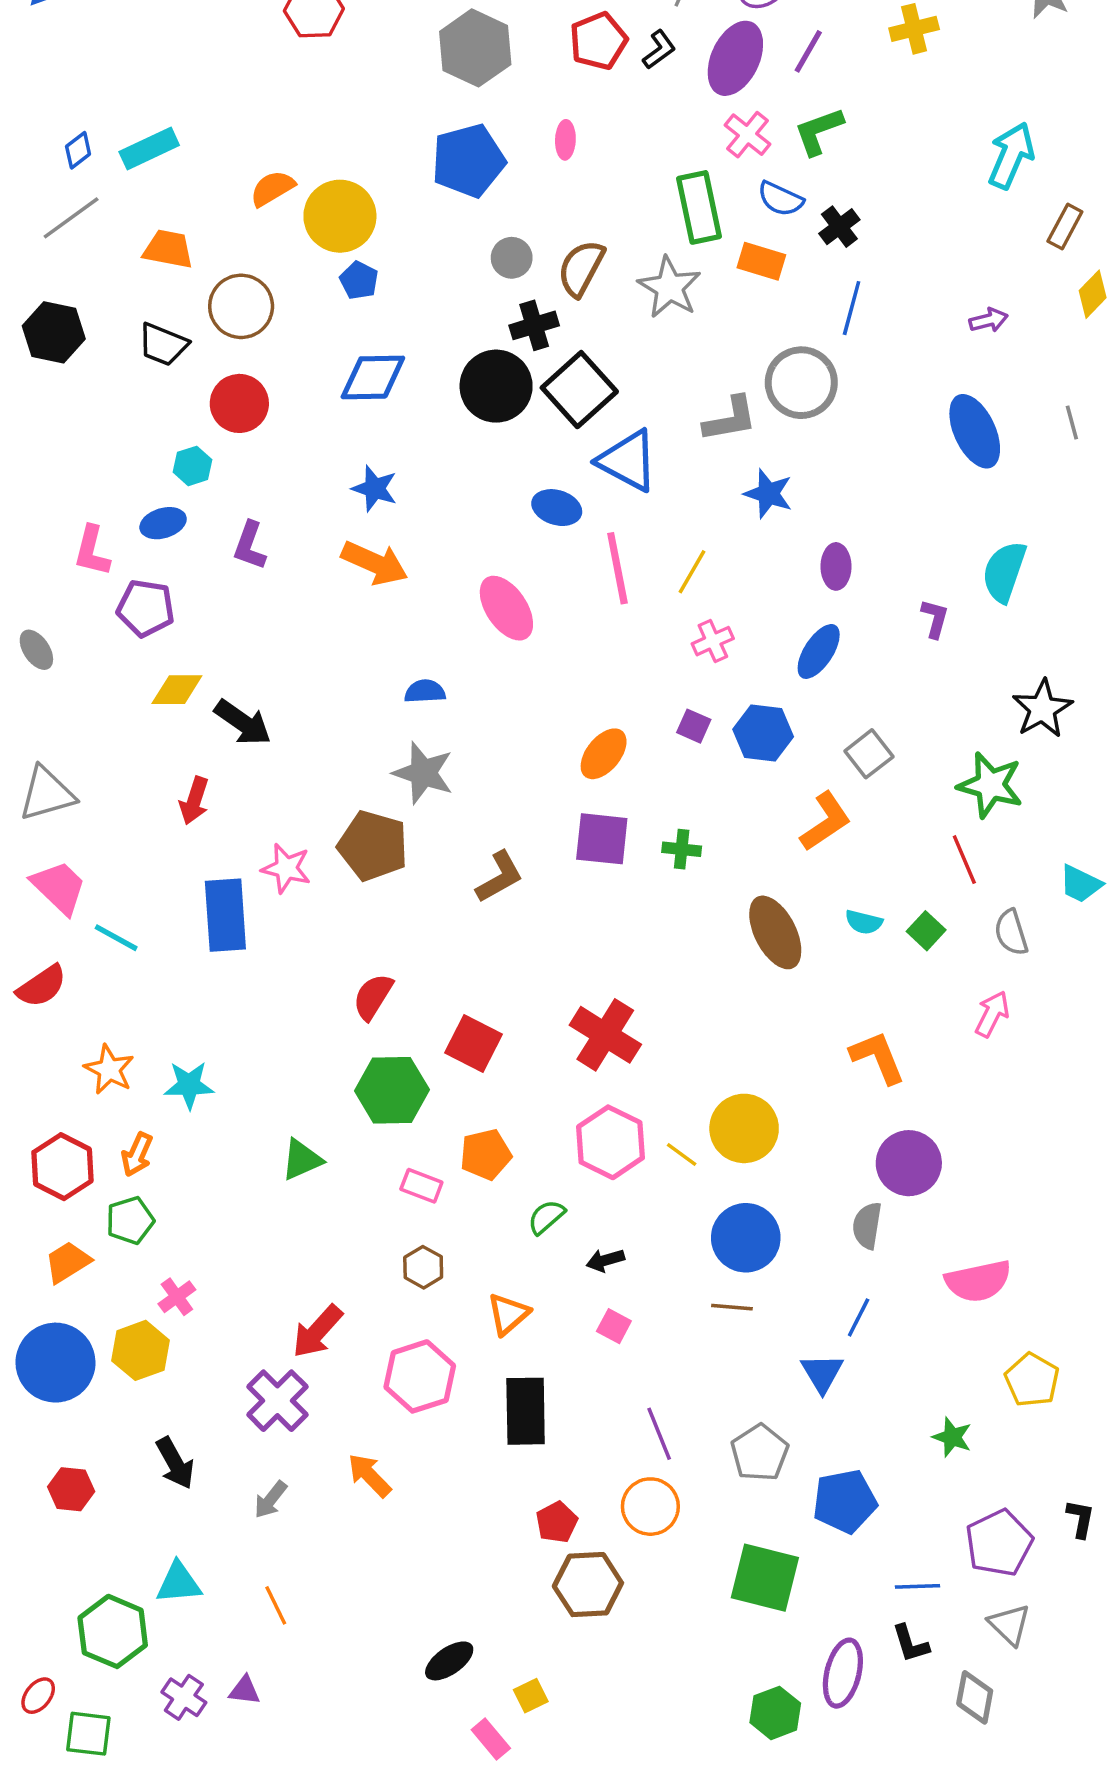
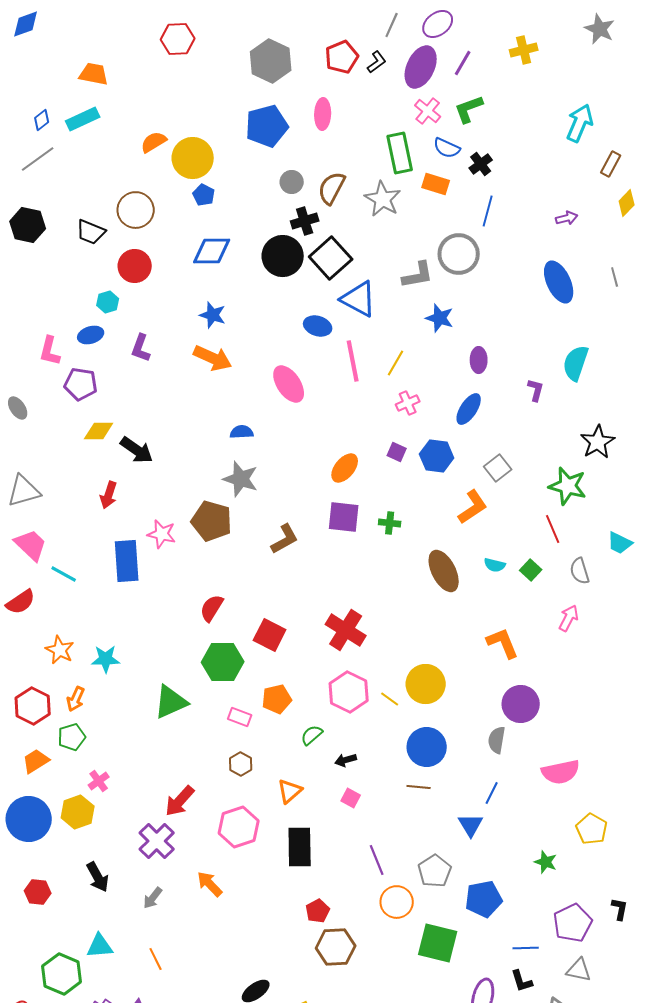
pink ellipse: (565, 140) -> (323, 114), size x1.4
orange trapezoid: (168, 249) -> (94, 74), moved
green triangle: (302, 1160) -> (171, 702), size x1.4
orange circle: (650, 1507) -> (397, 902), moved
gray triangle: (1009, 1624) -> (579, 970), turned -32

